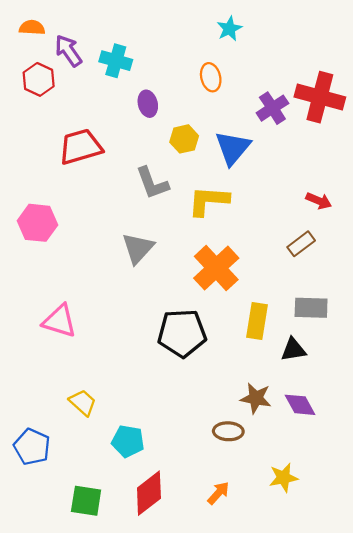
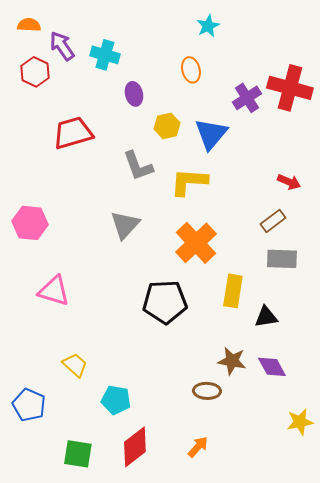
pink hexagon: (37, 223) -> (30, 223), moved
gray rectangle: (311, 308) -> (282, 259), moved
yellow star: (283, 478) -> (300, 422), moved

